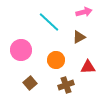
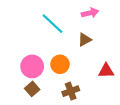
pink circle: (21, 50) -> (32, 66), moved
red triangle: (88, 67) -> (106, 71), moved

